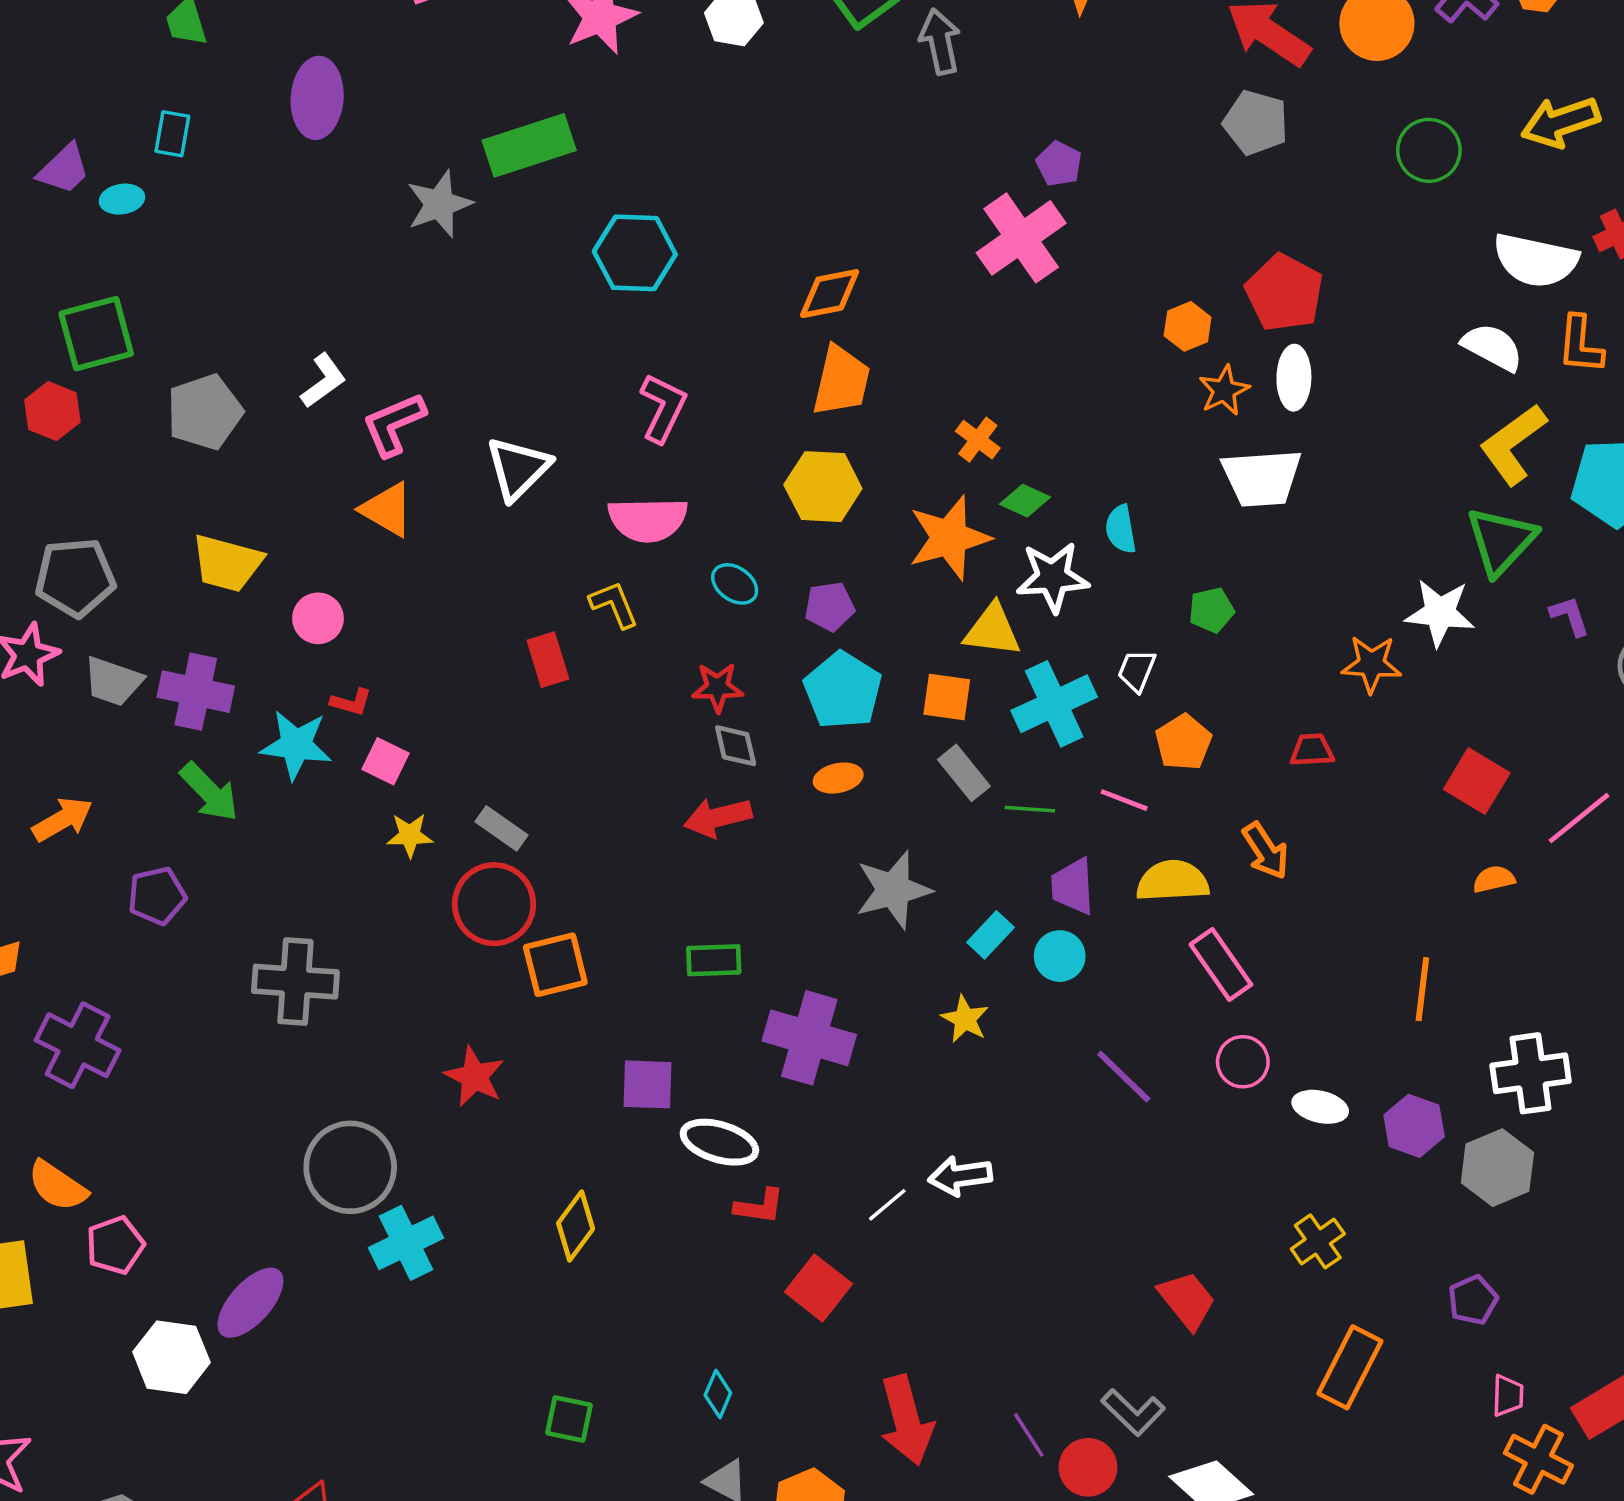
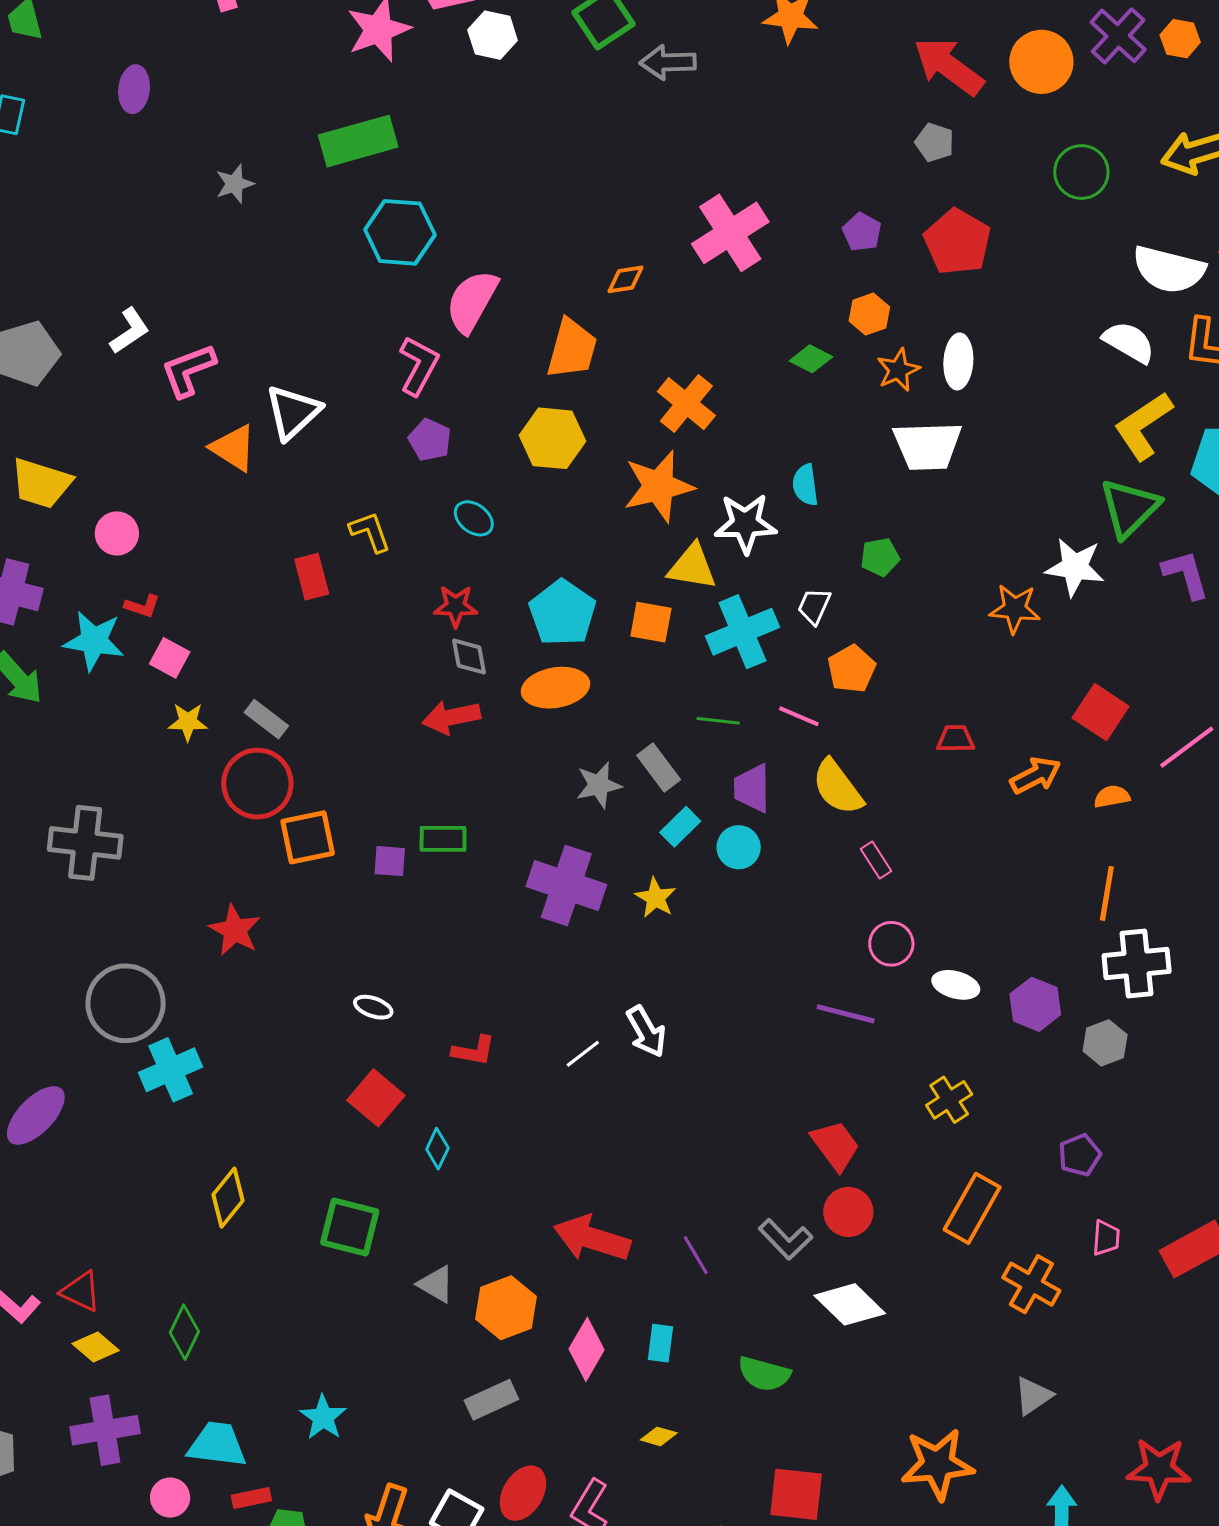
gray arrow: (940, 42) -> (668, 62), turned -82
purple ellipse: (317, 98) -> (134, 89), size x0.7
gray pentagon: (1256, 123) -> (935, 142), size x0.7
green rectangle: (529, 145) -> (358, 141), moved
purple pentagon: (1059, 164) -> (862, 232), moved
gray star: (439, 204) -> (235, 184), size x0.7
red pentagon: (1284, 293) -> (957, 242), moved
orange diamond: (830, 294) -> (626, 279), moved, size x0.7
orange cross: (978, 440) -> (686, 404), size x1.5
green diamond: (1025, 501) -> (811, 359), moved
orange triangle: (387, 509) -> (233, 448), moved
pink semicircle: (648, 520) -> (472, 301), moved, turned 118
purple pentagon: (830, 606) -> (430, 440), moved, turned 30
purple L-shape: (1570, 616) -> (1186, 574), size x1.4
red trapezoid: (1312, 750) -> (956, 739), moved
gray rectangle: (964, 773) -> (659, 768), moved
orange ellipse: (838, 778) -> (556, 688), size x1.6
orange arrow: (1266, 851) -> (1035, 775), moved, turned -87
yellow semicircle: (1173, 881) -> (838, 787), turned -126
gray star: (893, 890) -> (599, 785), size x0.7
pink rectangle: (1221, 964) -> (876, 860), size x0.6
orange line: (1422, 989) -> (1107, 893), moved
purple cross: (809, 1038) -> (566, 885), moved
purple line: (1124, 1077) -> (846, 1014), moved, turned -32
purple square: (647, 1084) -> (390, 861), moved, size x0.7
white ellipse: (719, 1142) -> (373, 1007), moved, size x0.6
gray hexagon: (1497, 1168) -> (1105, 1043), size x0.7
white arrow: (960, 1176) -> (646, 1031), turned -114
yellow diamond: (576, 1226) -> (228, 1198), moved
red square: (818, 1288) -> (376, 1098), moved
cyan diamond: (718, 1394) -> (437, 1149), moved
green square: (569, 1419) -> (350, 1227), moved, size x1.4
red arrow: (906, 1420) -> (592, 1238), turned 120
orange cross: (1538, 1459) -> (1031, 1284), moved
red circle: (1088, 1467) -> (848, 1212), moved

